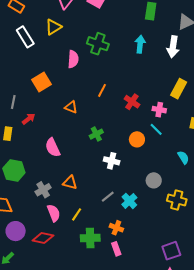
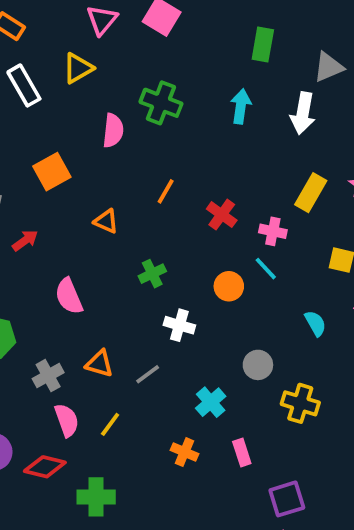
gray line: (108, 197) -> (148, 374), moved
green cross: (90, 238) -> (96, 497), moved
pink rectangle: (116, 249) -> (242, 452), moved

